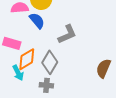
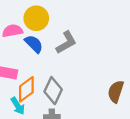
gray L-shape: (67, 34) -> (66, 43), moved

